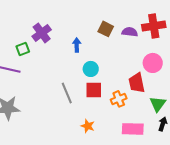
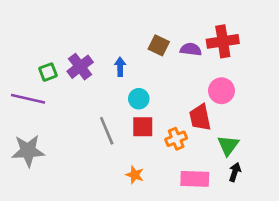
purple cross: (42, 33) -> (80, 67), moved

